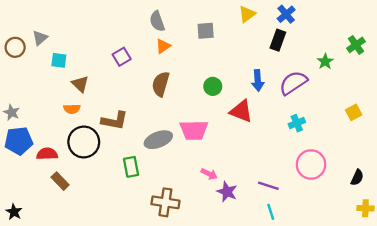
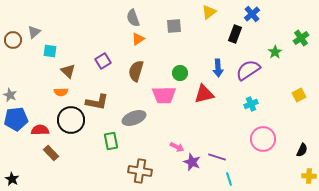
blue cross: (286, 14) -> (252, 14), moved
purple square: (122, 57) -> (103, 61), moved
red triangle: (241, 111) -> (204, 94), turned -35
pink trapezoid: (194, 130) -> (164, 95), moved
purple line: (268, 186) -> (217, 157), moved

